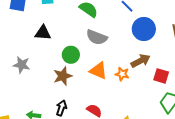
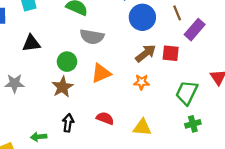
orange triangle: (98, 71) -> (101, 73), turned -36
orange star: (122, 74) -> (141, 82), moved
red square: (161, 76) -> (171, 53), moved

